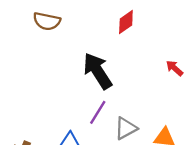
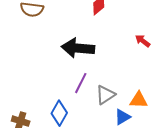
black arrow: (98, 71) -> (78, 48), turned -48

